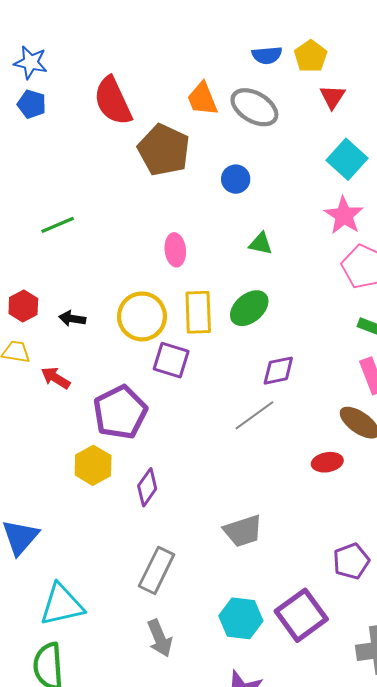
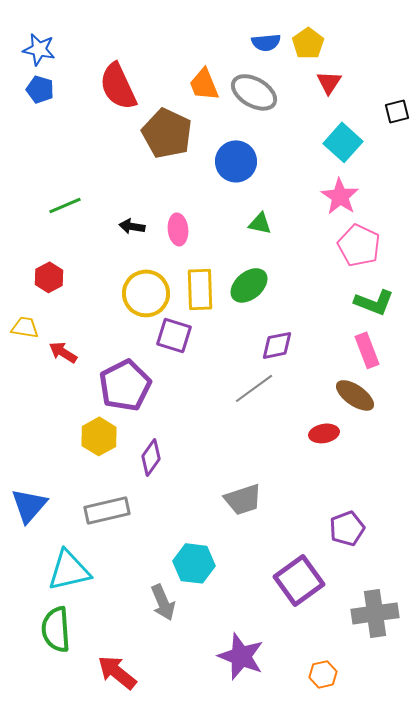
blue circle: (236, 179) -> (236, 161), size x1.5
red hexagon: (23, 306) -> (49, 277), moved
black arrow: (72, 319) -> (132, 226), moved
gray rectangle: (157, 570) -> (107, 510), moved, turned 51
cyan hexagon: (241, 618) -> (194, 563), moved

